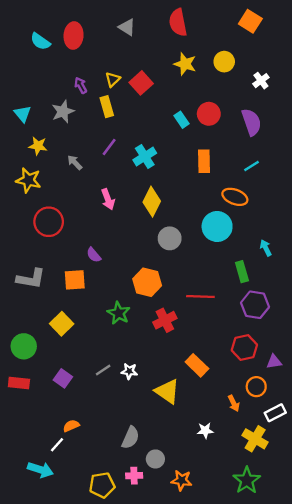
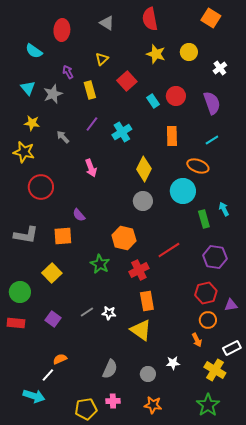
cyan semicircle: (40, 41) -> (34, 51), moved
yellow triangle: (113, 79) -> (102, 59), moved
red square: (141, 83) -> (127, 81), moved
cyan triangle: (23, 114) -> (28, 88), moved
yellow diamond: (152, 202) -> (144, 169), moved
green rectangle: (242, 272) -> (204, 219), moved
red line: (200, 296) -> (169, 250), turned -35
orange rectangle: (197, 365) -> (147, 301), moved, turned 36
orange circle: (256, 387) -> (208, 320), moved
gray circle: (155, 459) -> (148, 374), moved

